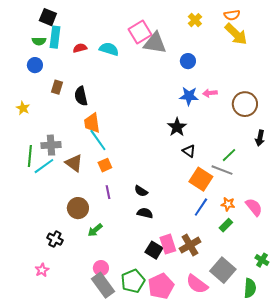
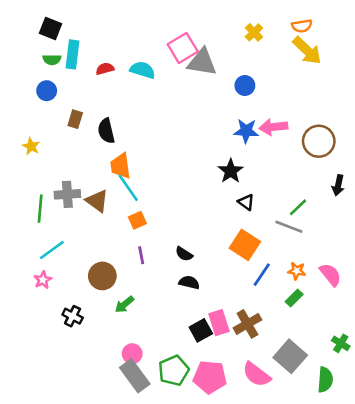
black square: (48, 17) -> (51, 29), moved
pink arrow: (210, 93) -> (273, 127), size x1.5
brown triangle: (74, 163) -> (97, 201), moved
cyan line: (44, 166) -> (52, 250), moved
orange square: (201, 179) -> (245, 245), moved
black square: (154, 250) -> (201, 330), turned 30
pink star: (42, 270) -> (43, 280), moved
pink pentagon: (161, 286) -> (210, 377), turned 30

